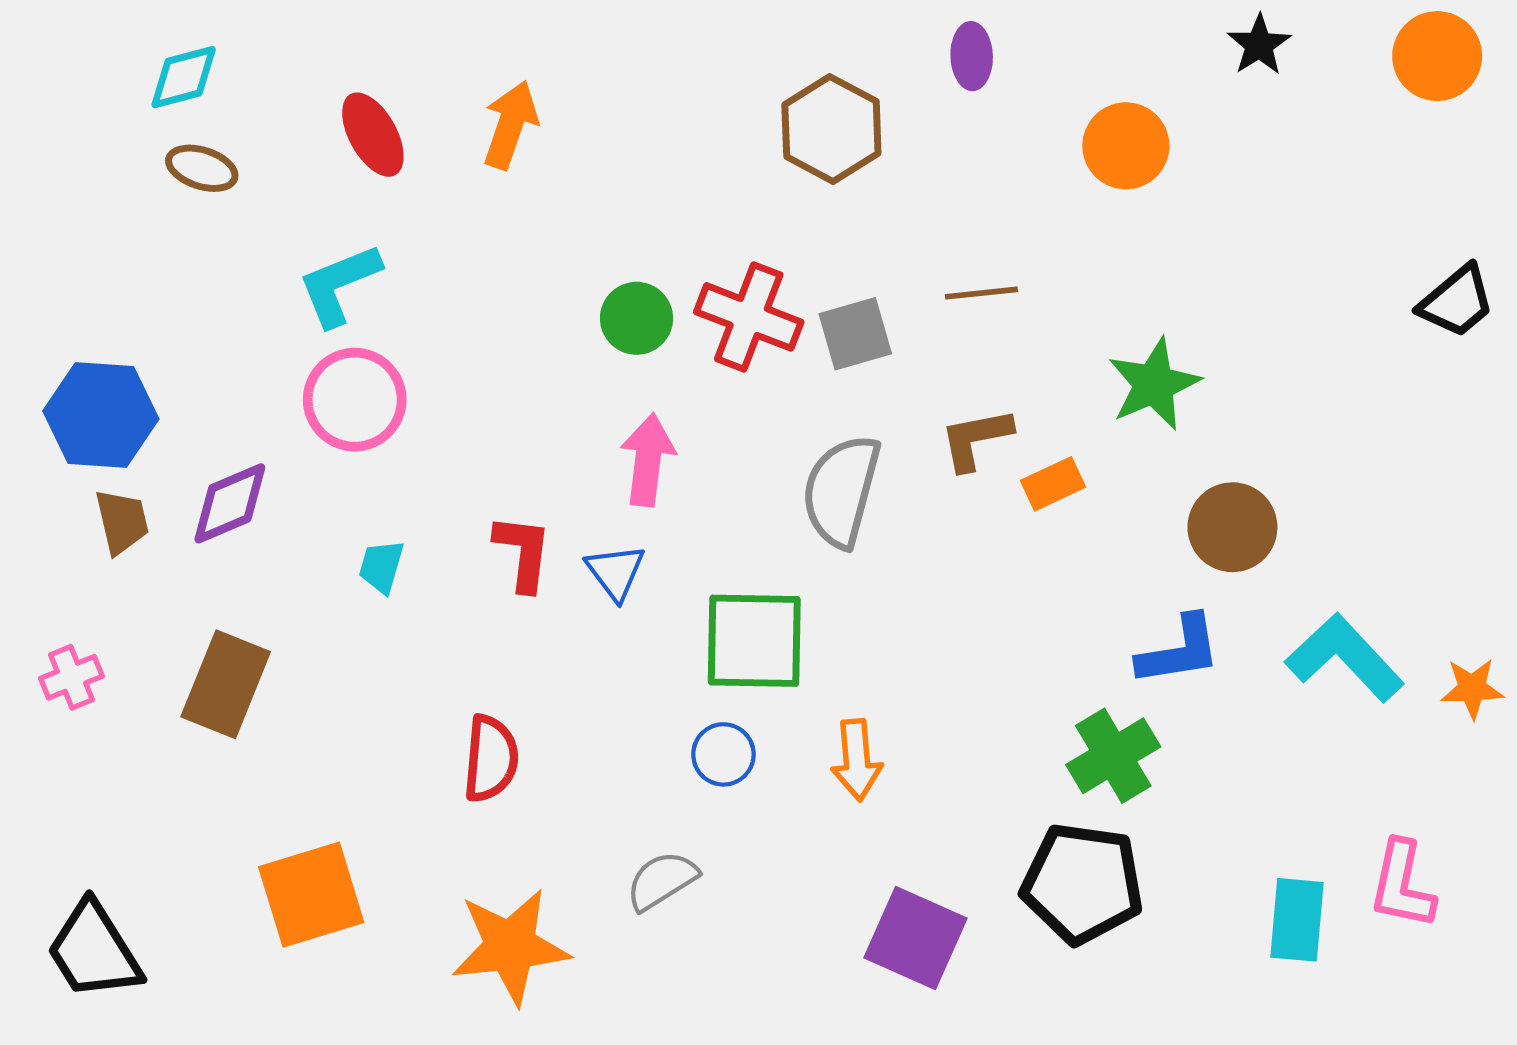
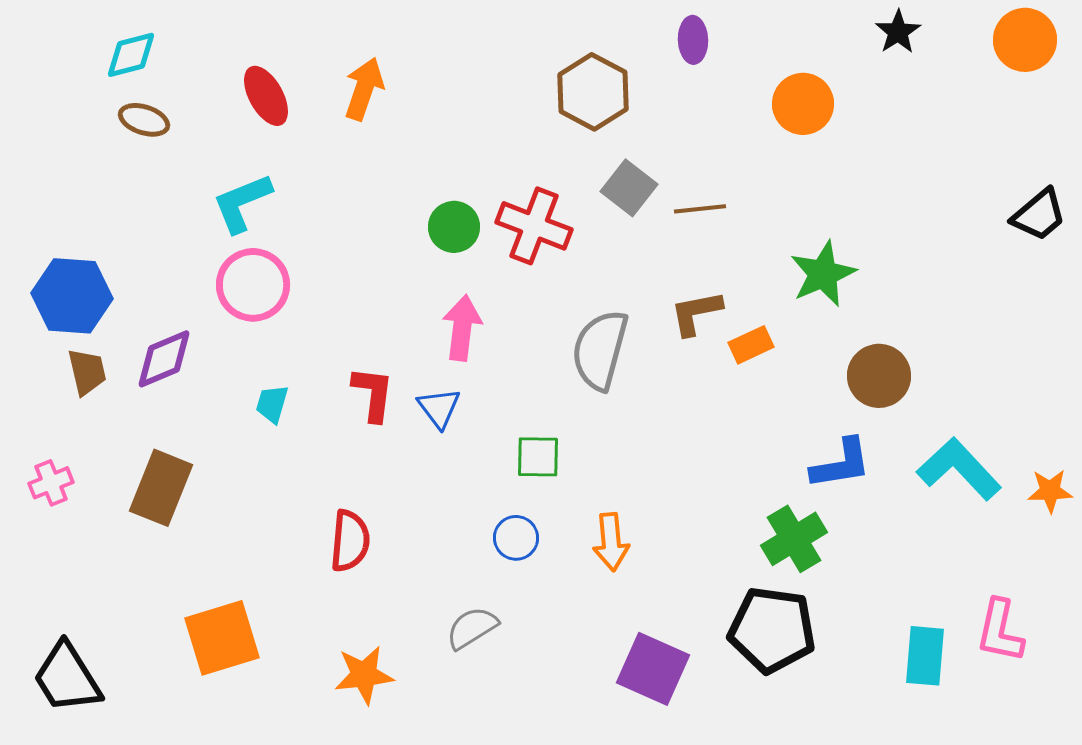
gray square: (855, 334) -> (629, 188), moved, turned -36
green square: (754, 641) -> (538, 457), size x0.6
orange star: (510, 946) -> (364, 675), size x0.7

